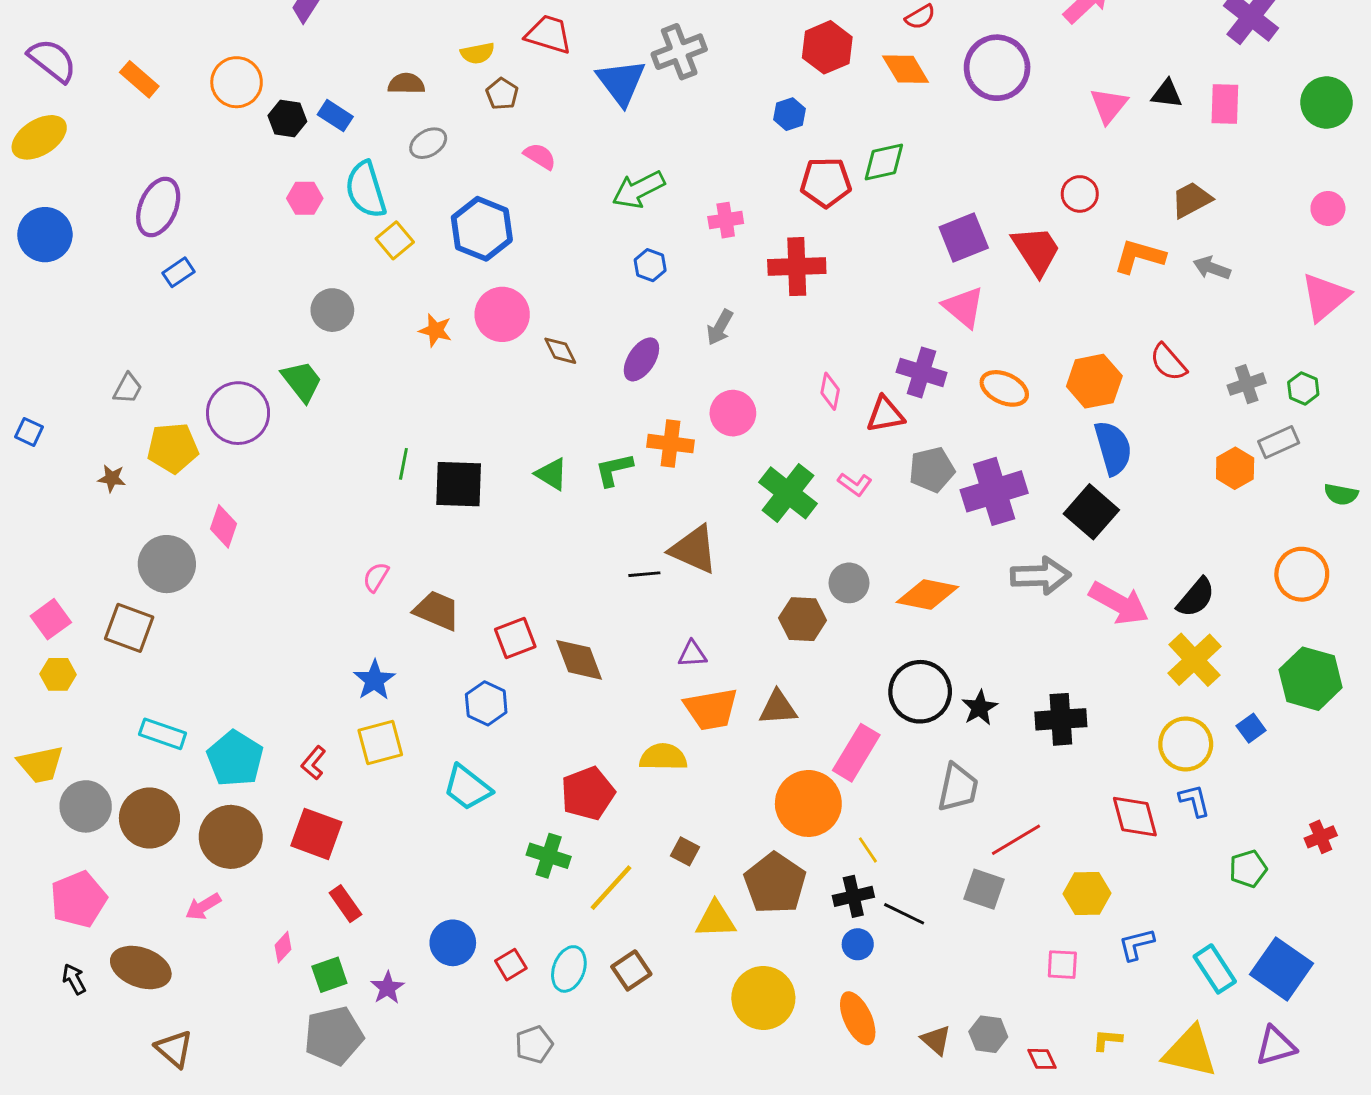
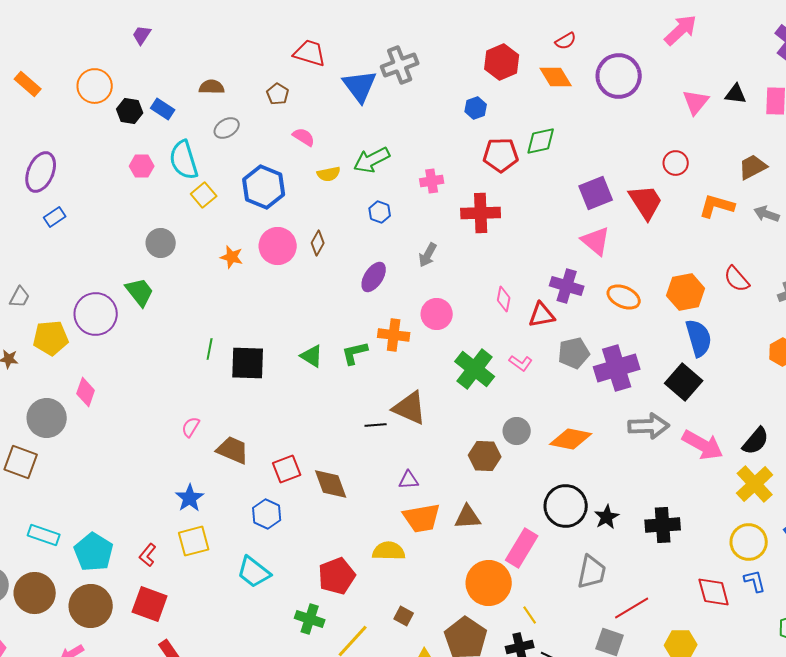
yellow semicircle: (477, 53) -> (329, 174), moved
brown diamond: (560, 351) -> (318, 243), moved, turned 55

